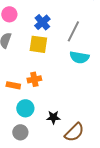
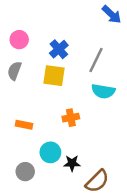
orange cross: (34, 79) -> (71, 118), moved
cyan circle: (25, 108) -> (50, 152), moved
gray circle: (20, 132) -> (25, 172), moved

